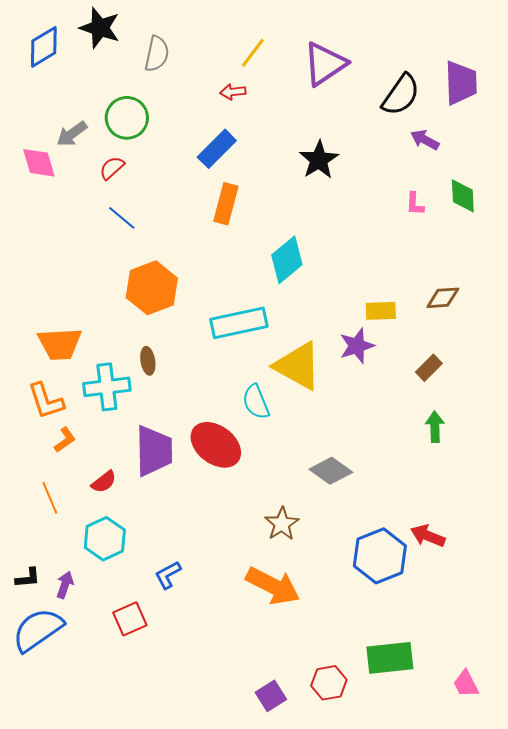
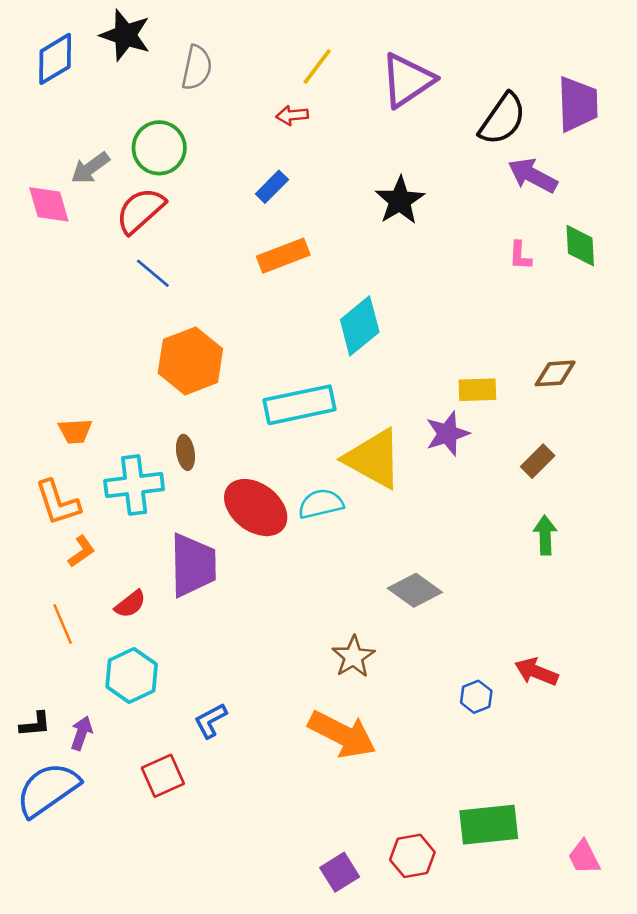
purple arrow: (425, 140) -> (533, 175), size x1.4
blue rectangle: (217, 149) -> (272, 187), size x0.7
red semicircle: (112, 168) -> (140, 211), size x1.6
orange rectangle: (226, 204) -> (283, 256), turned 54
orange trapezoid: (60, 344) -> (75, 431), size x0.6
cyan semicircle: (256, 402) -> (321, 504), turned 99
red ellipse: (216, 445) -> (256, 508), moved
blue hexagon: (380, 556) -> (476, 697), size x0.5

